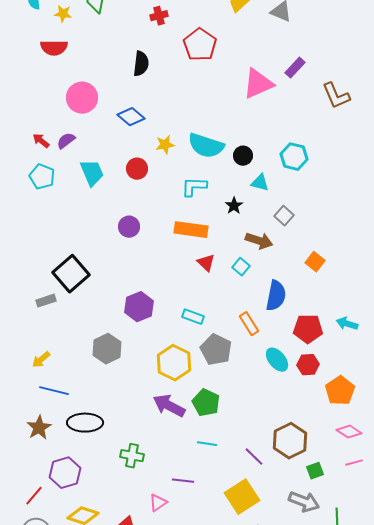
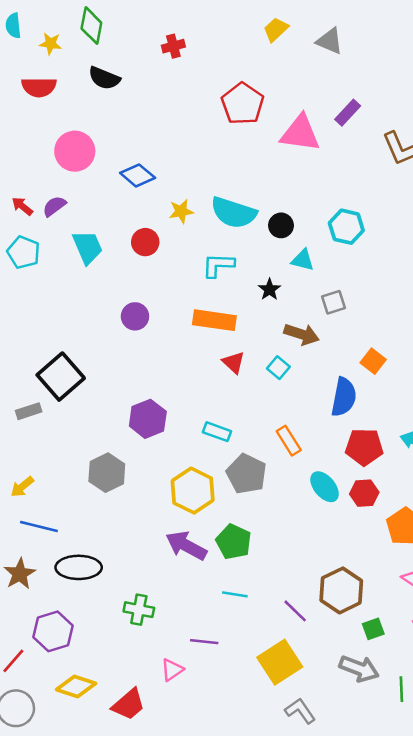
red pentagon: (200, 45) -> (243, 104), moved
black semicircle: (141, 64) -> (104, 78), moved, turned 105
pink triangle: (258, 84) -> (300, 133), turned 32
gray square: (284, 216) -> (334, 302), turned 30
blue semicircle: (276, 296) -> (344, 397), moved

